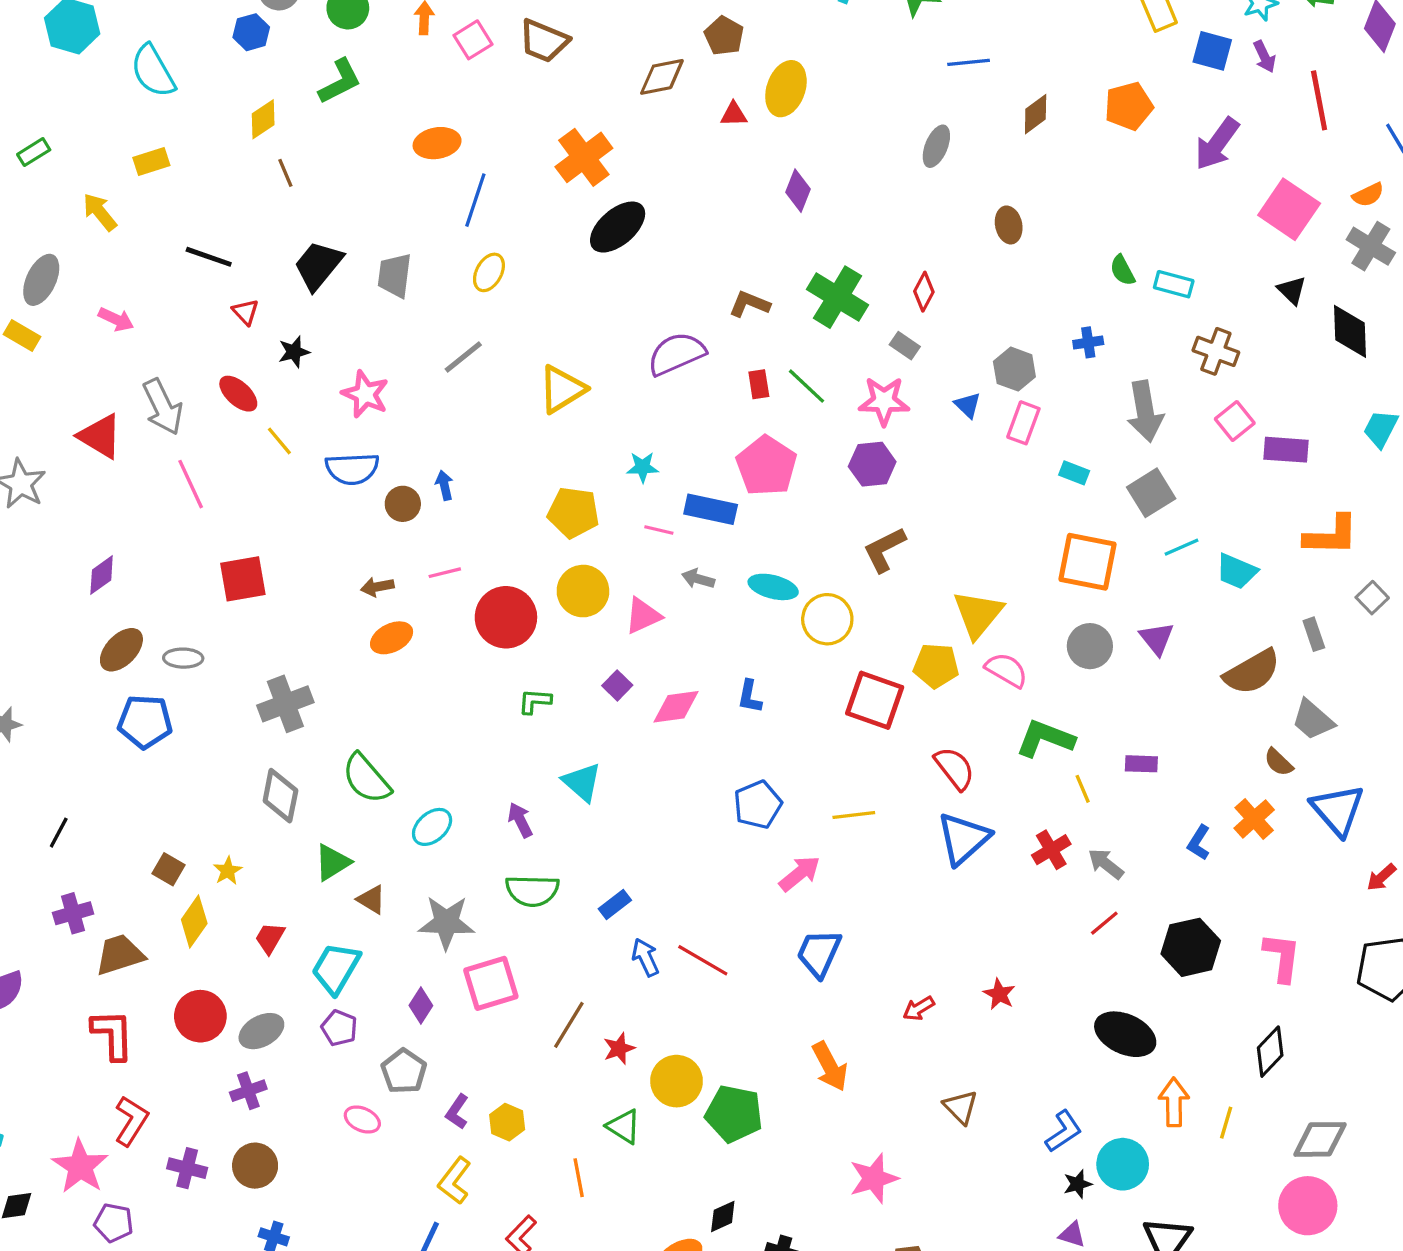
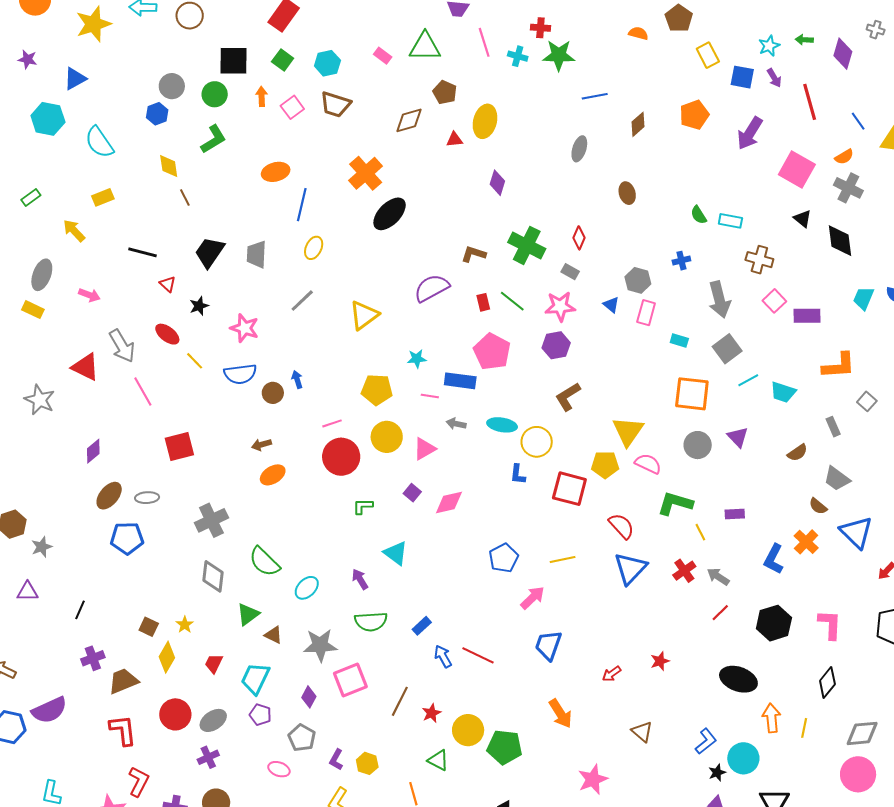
yellow diamond: (263, 119) -> (169, 166), turned -60
pink line: (445, 573) -> (332, 423), moved
brown semicircle: (1252, 672) -> (797, 453), size x0.6
blue L-shape: (750, 697) -> (518, 474), moved
blue L-shape: (1199, 843) -> (774, 559), size x1.4
red star: (999, 994) -> (660, 661), turned 30

